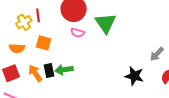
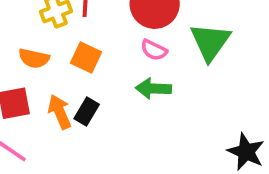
black rectangle: (49, 70) -> (87, 112), turned 32
green arrow: (64, 70) -> (153, 89), moved

